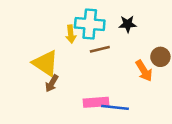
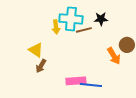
brown line: (100, 49) -> (84, 30), moved
yellow triangle: (45, 63) -> (36, 50), size x0.7

